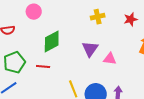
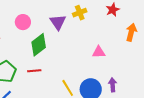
pink circle: (34, 12) -> (23, 22), moved
purple triangle: (90, 49) -> (58, 22), moved

